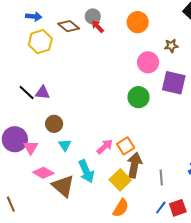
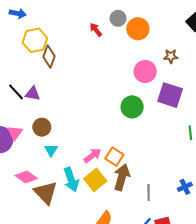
gray circle: (93, 16) -> (118, 18), moved
blue arrow: (34, 17) -> (18, 13), moved
brown diamond: (69, 26) -> (49, 56), moved, turned 65
orange square: (126, 146) -> (114, 157), turned -30
pink triangle: (31, 147) -> (15, 133), moved
yellow square: (120, 180) -> (95, 180), moved

